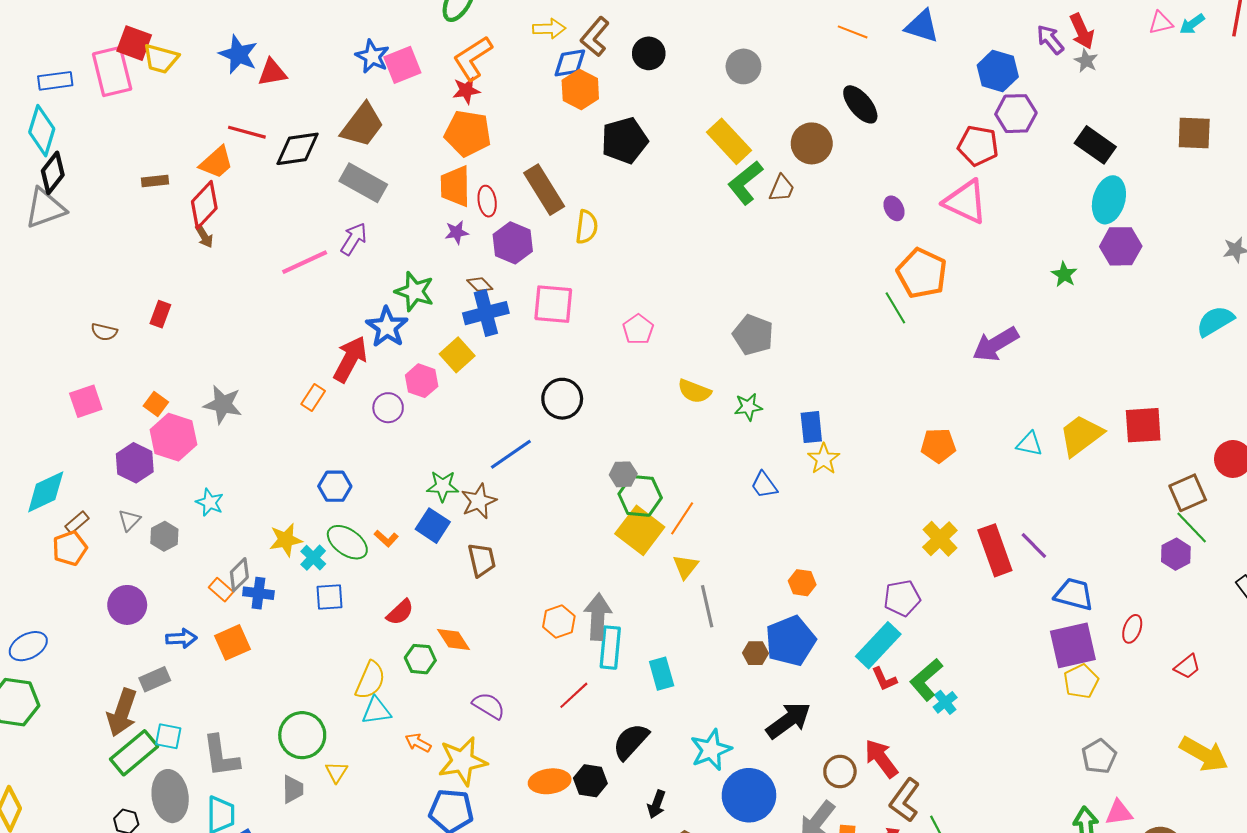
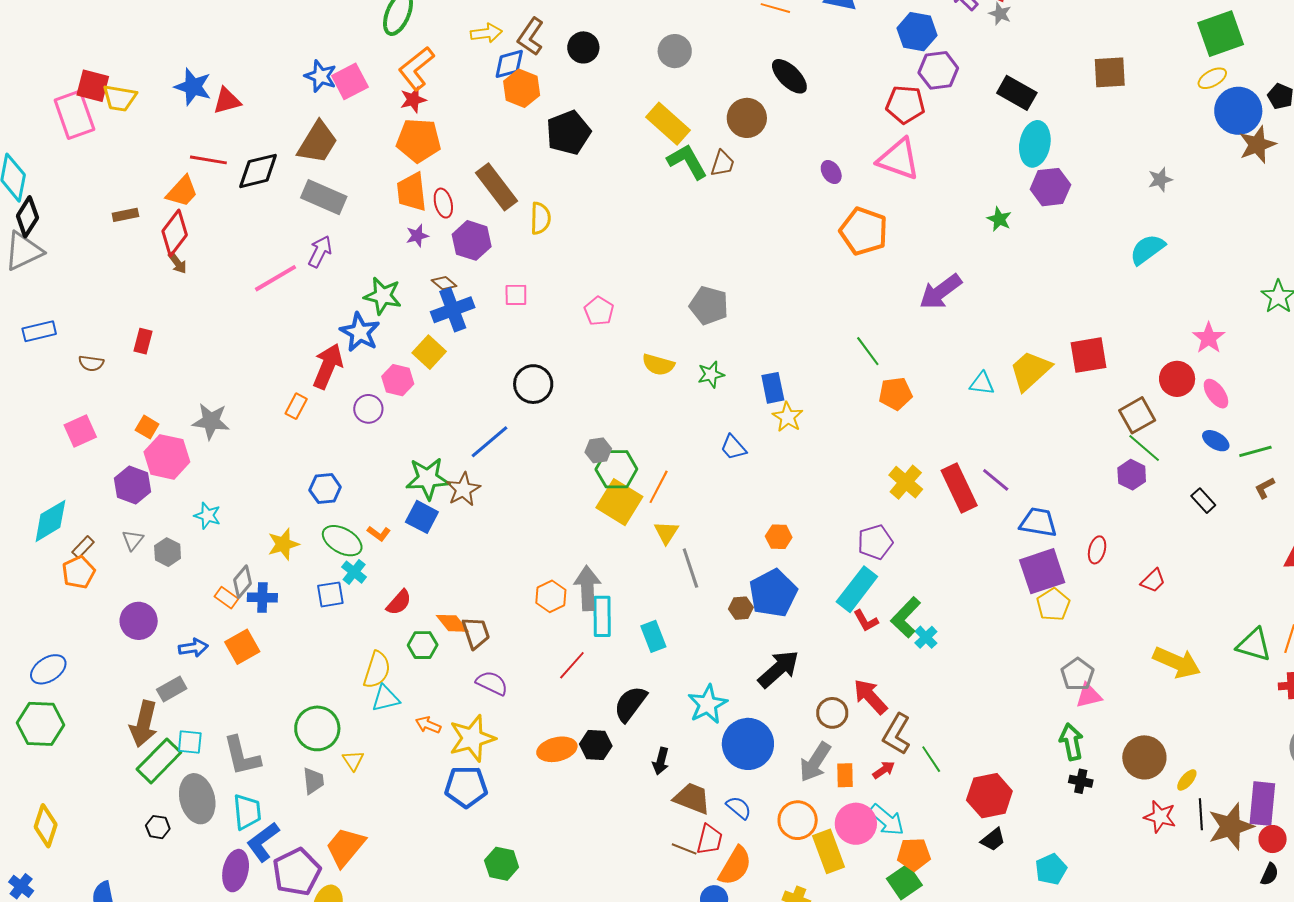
blue rectangle: (55, 81) -> (39, 331), moved
green L-shape: (745, 183) -> (687, 162), turned 105
pink square: (553, 304) -> (516, 295), size x0.6
green line: (895, 308) -> (868, 351), moved
green star: (443, 486) -> (428, 478), size x1.4
cyan cross: (313, 558) -> (354, 572), moved
brown trapezoid: (482, 560) -> (476, 633), moved
pink triangle: (1119, 813) -> (1089, 696), moved

